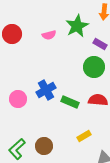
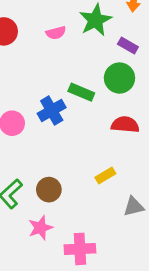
green rectangle: (70, 102) -> (81, 92), moved

